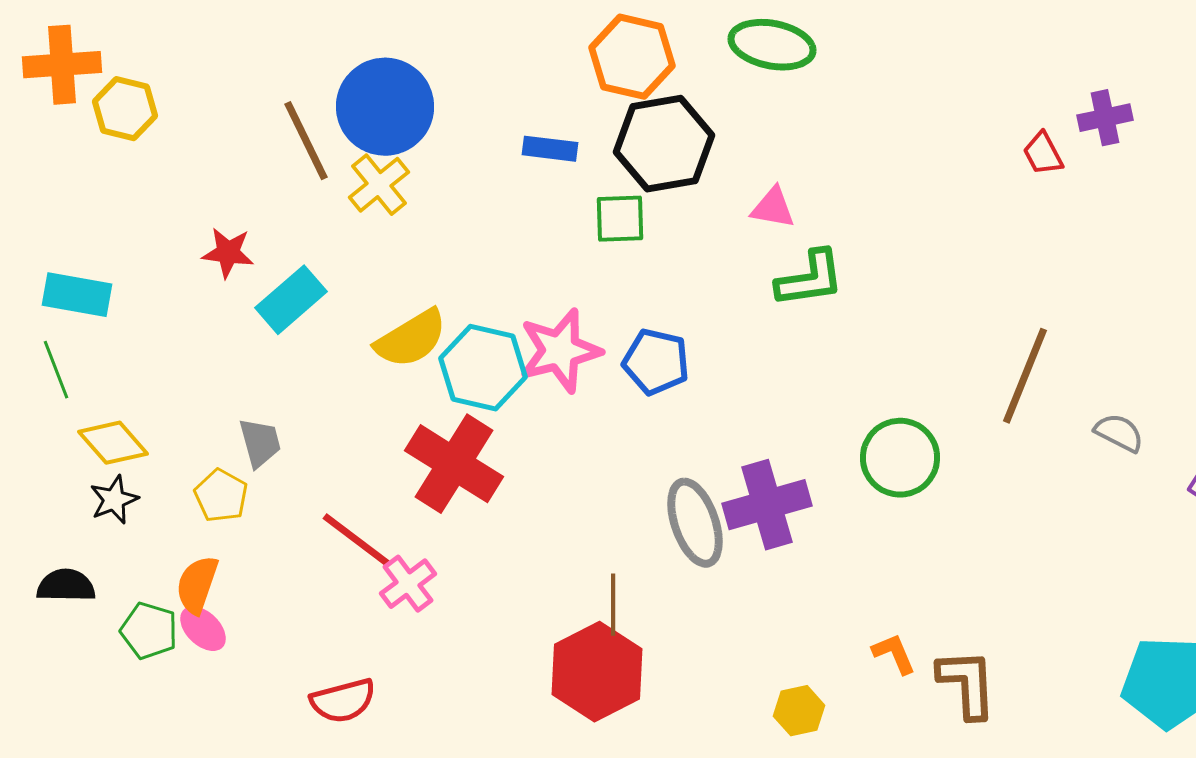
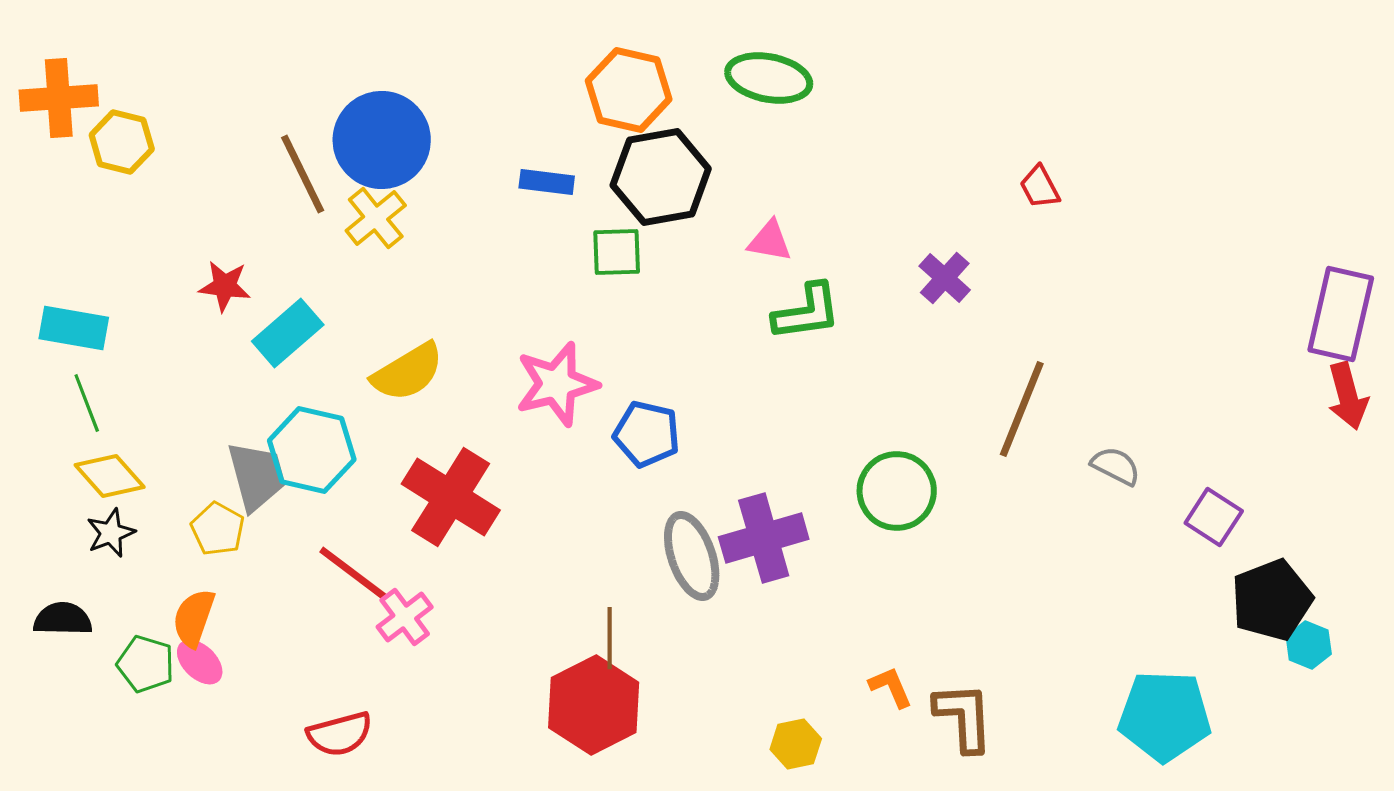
purple cross: (1105, 118) -> (945, 278), moved, turned -36
blue pentagon: (656, 362) -> (647, 434), moved
cyan hexagon: (483, 368) -> (312, 450), moved
green line: (56, 370) -> (87, 403), moved
gray trapezoid: (260, 443) -> (257, 476), size x1.4

